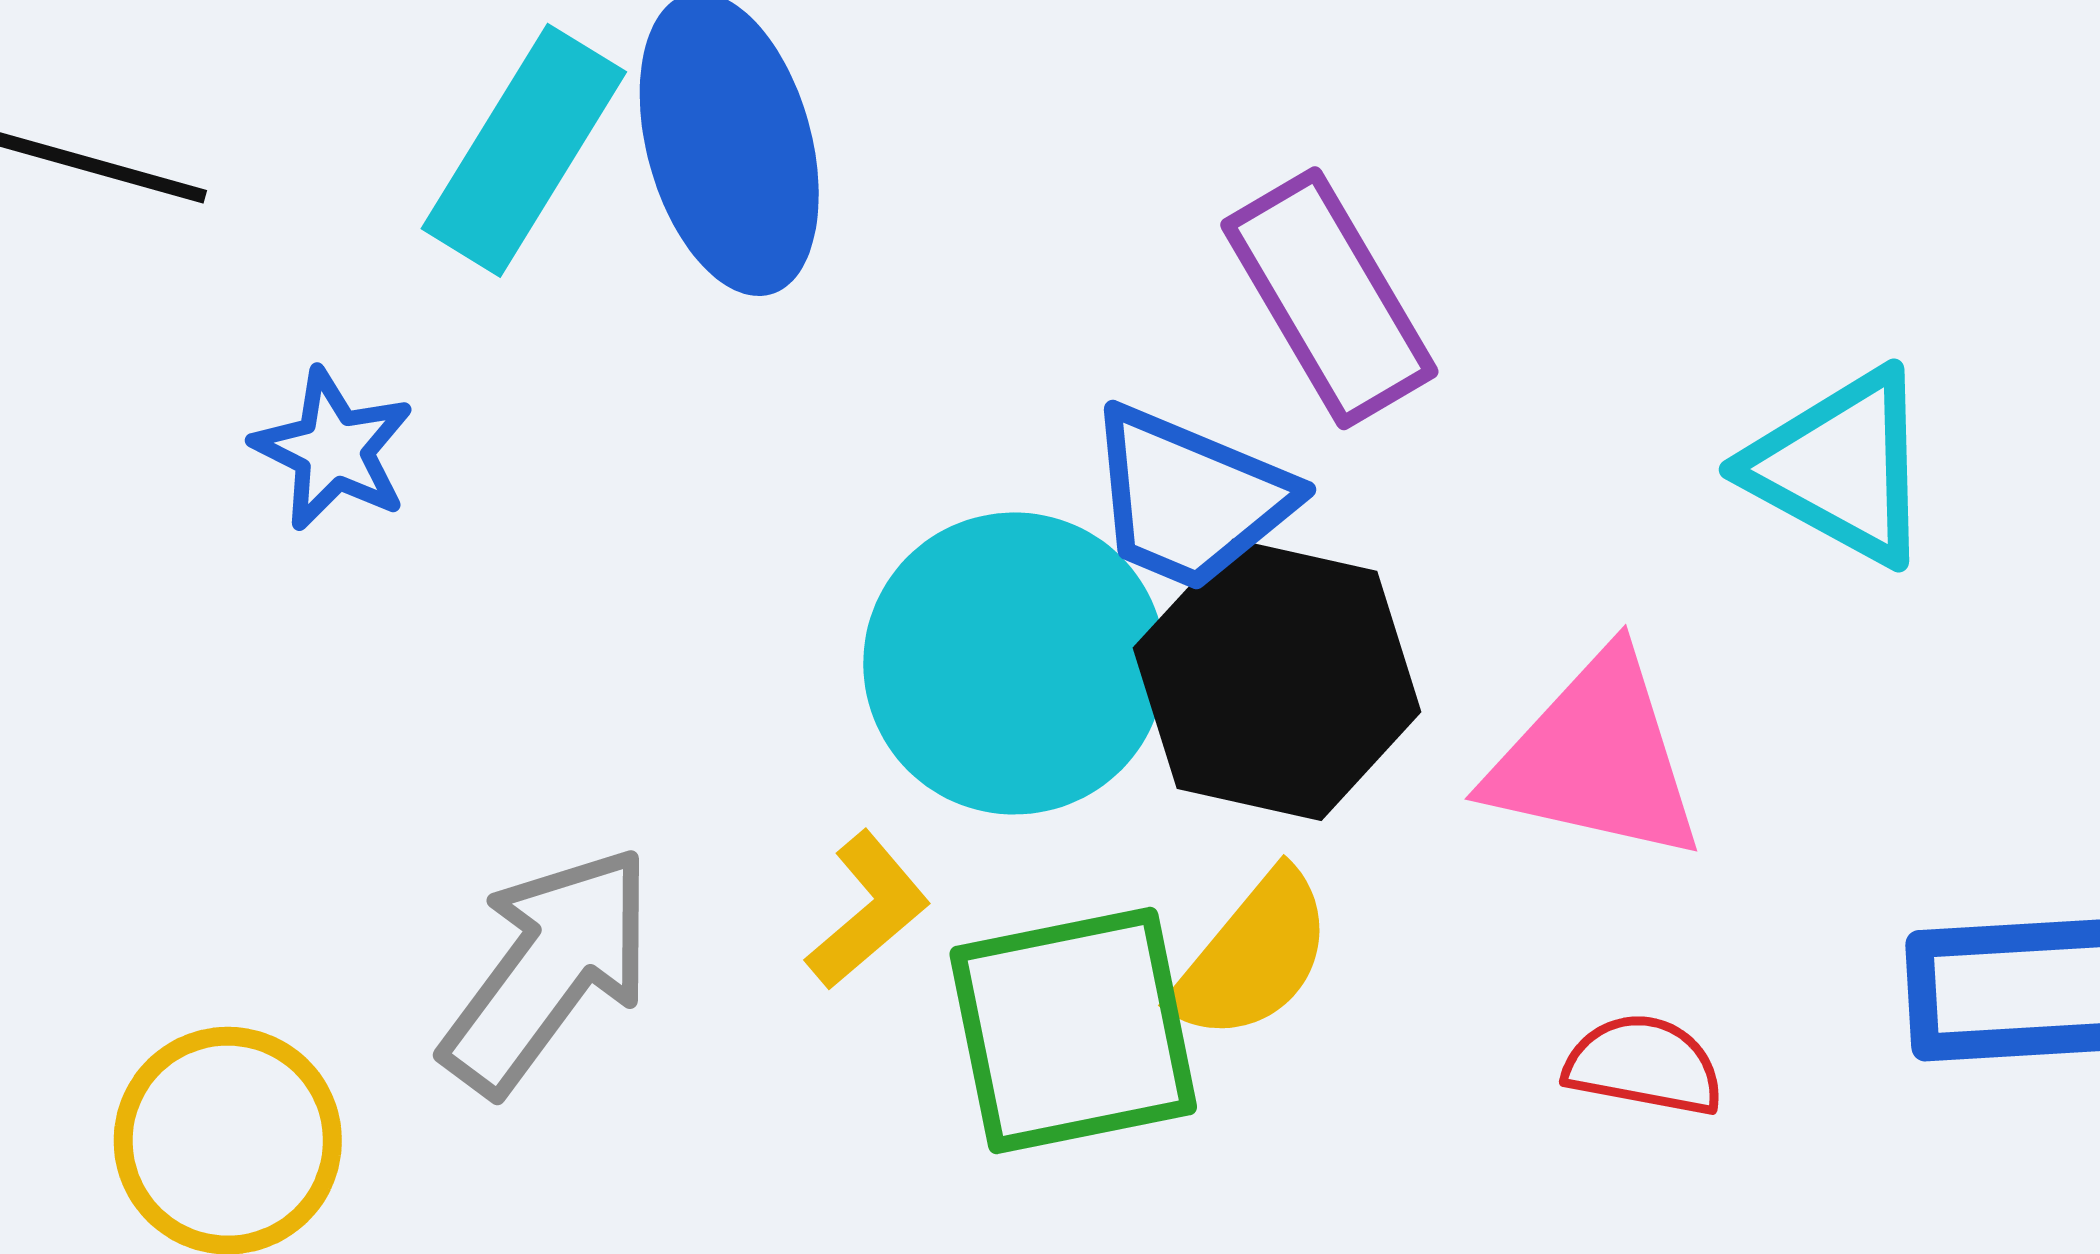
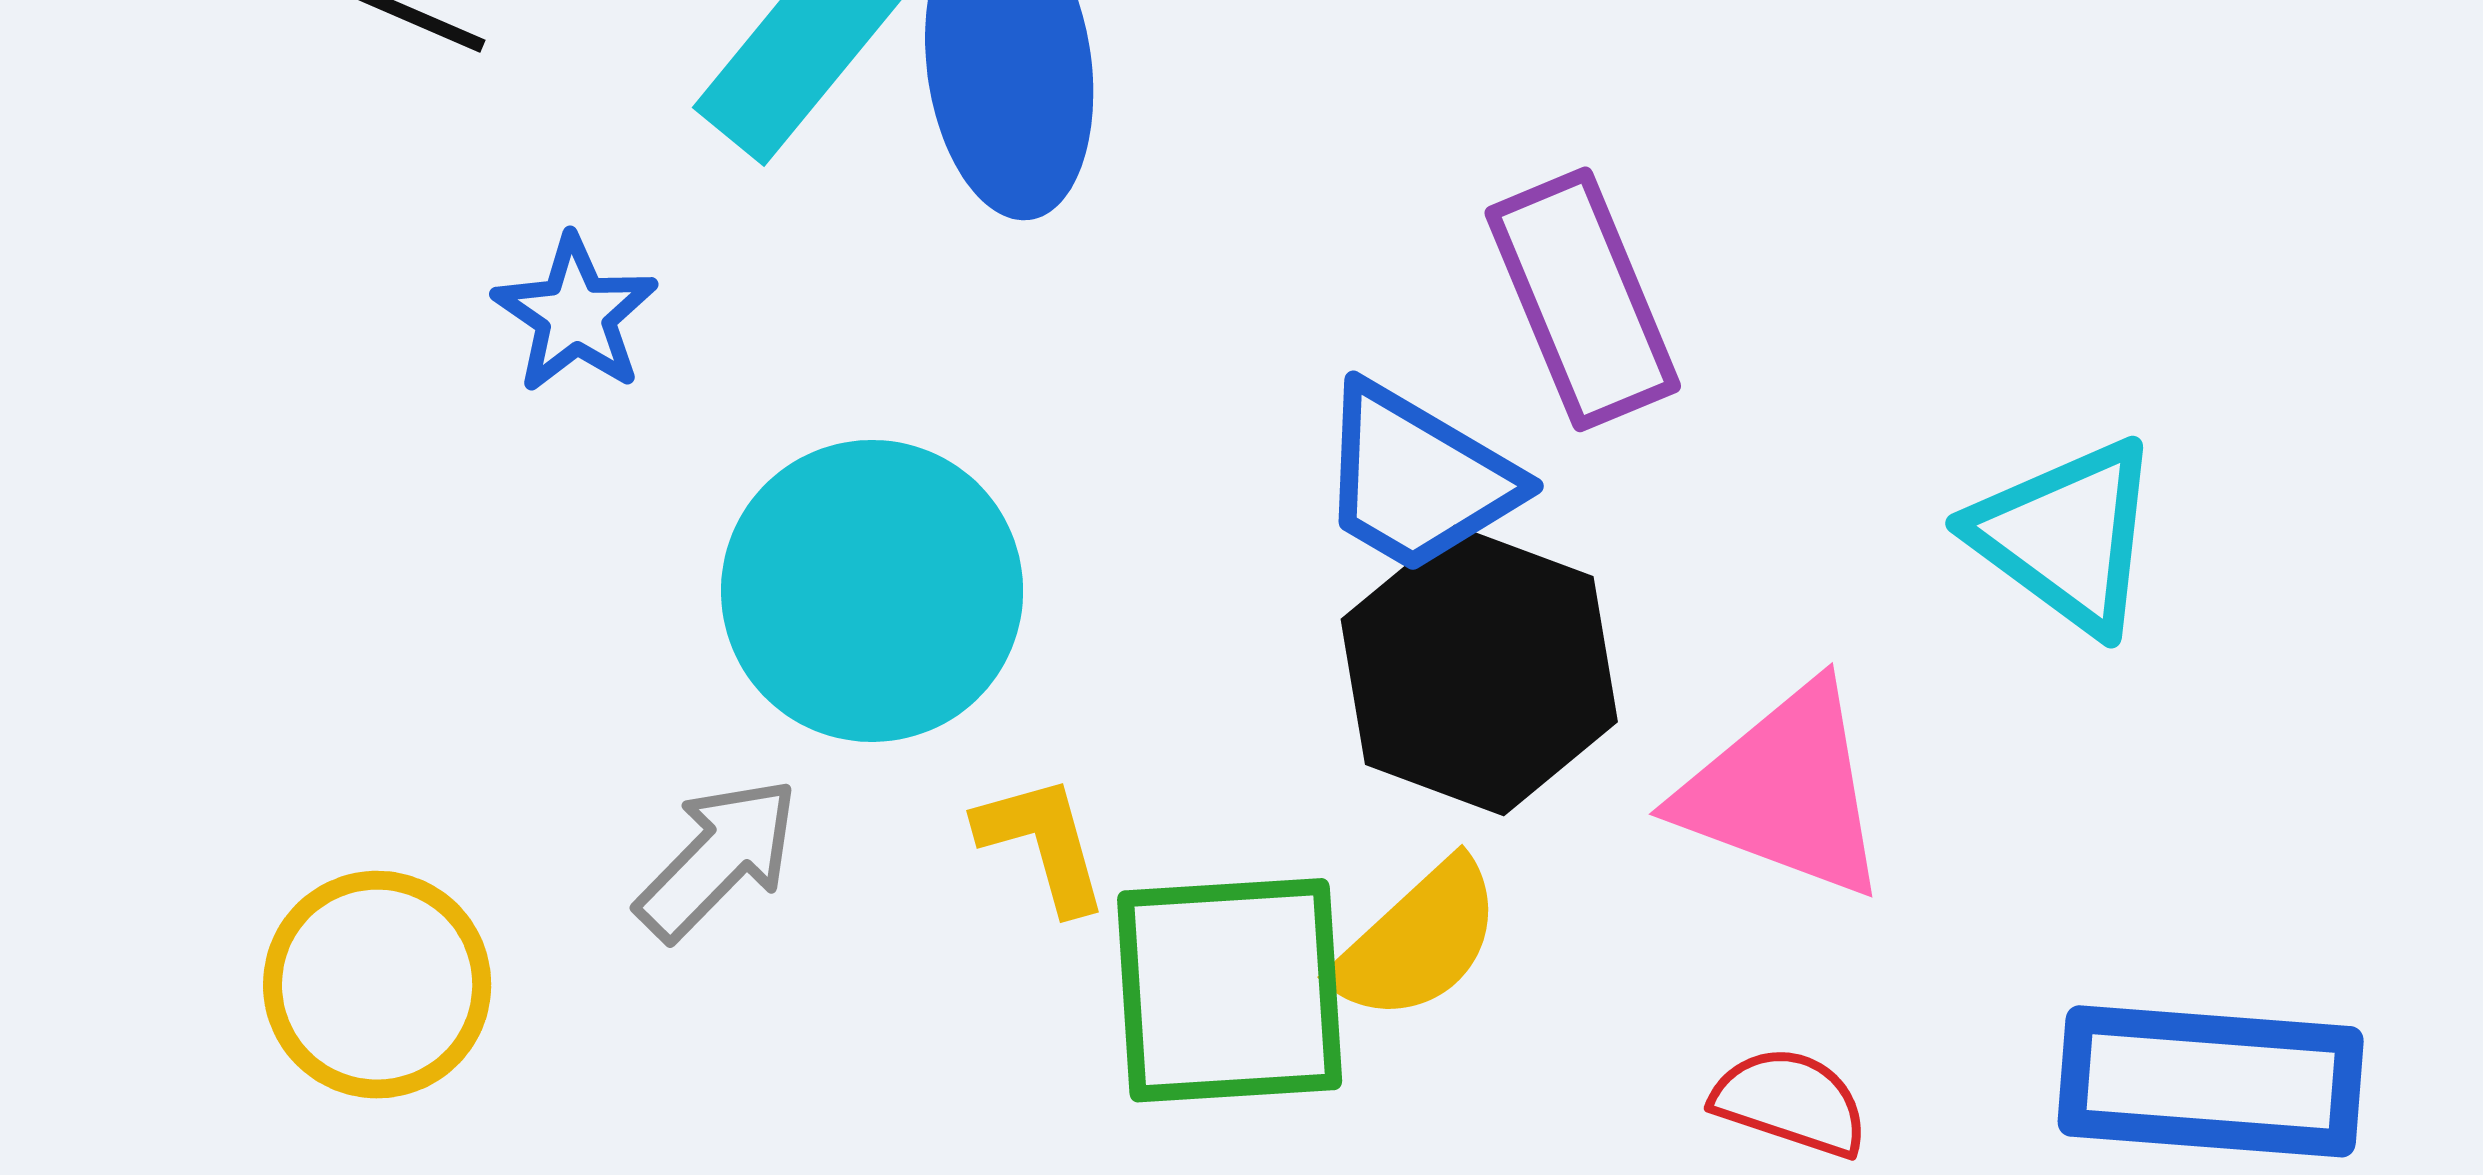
cyan circle: (1014, 663) -> (872, 591), moved
yellow L-shape: (868, 910) -> (1043, 843), turned -73
gray arrow: (548, 970) -> (718, 859), size x0.7

